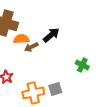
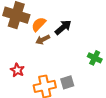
orange semicircle: (21, 39) -> (39, 24), moved, turned -42

